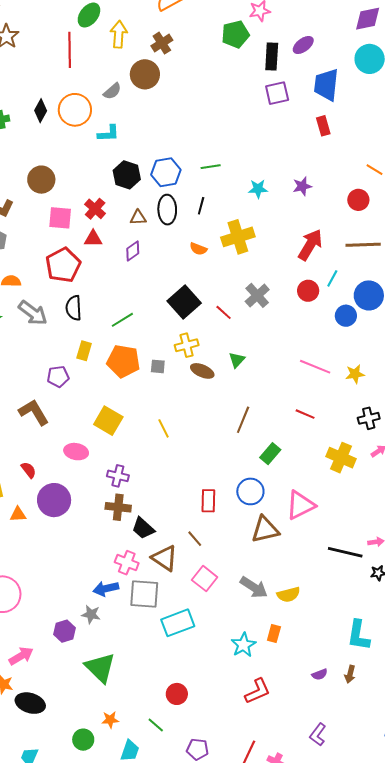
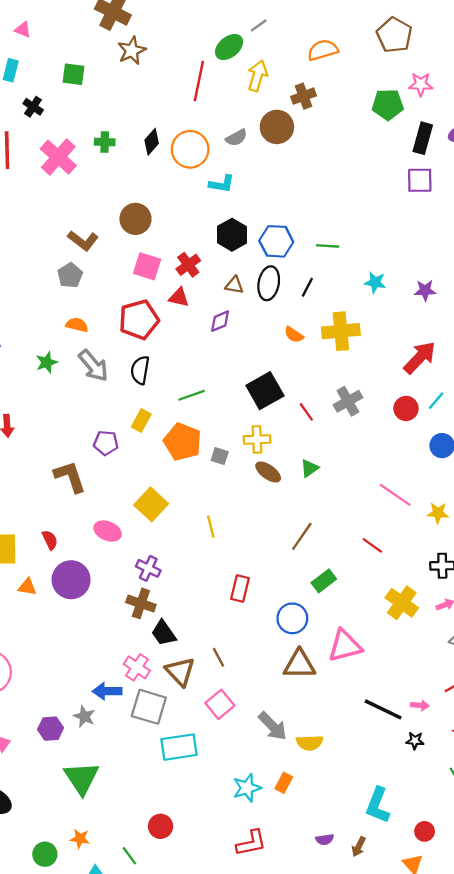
red rectangle: (208, 501) -> (240, 589), moved

